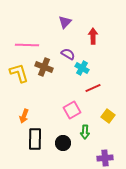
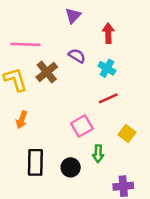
brown cross: (44, 67) -> (47, 72), turned 30
cyan cross: (82, 68) -> (107, 68), moved
orange arrow: (24, 116) -> (22, 120), moved

